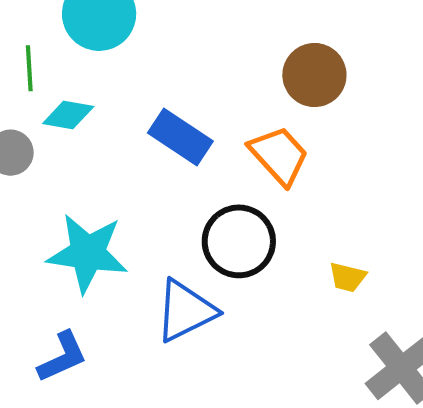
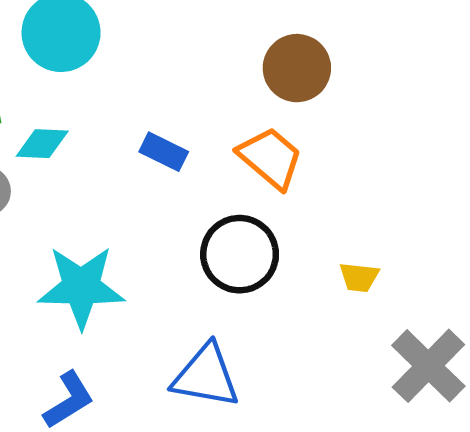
blue rectangle: (180, 137) -> (164, 152), size x0.7
blue triangle: (186, 311) -> (206, 376), moved, turned 44

